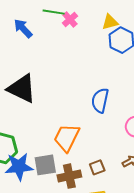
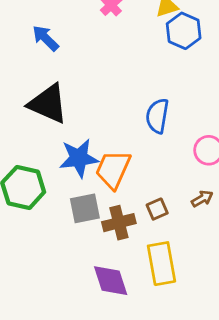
blue arrow: (23, 28) -> (46, 38), moved
blue star: (19, 167) -> (79, 158), moved

